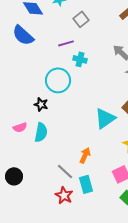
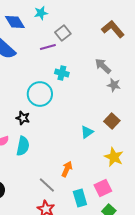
purple line: (66, 43) -> (48, 47), moved
cyan triangle: (105, 118) -> (87, 132), size x0.6
cyan rectangle: (86, 184) -> (80, 198), moved

